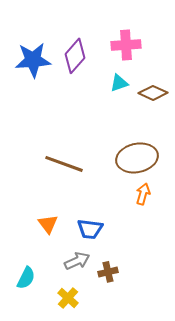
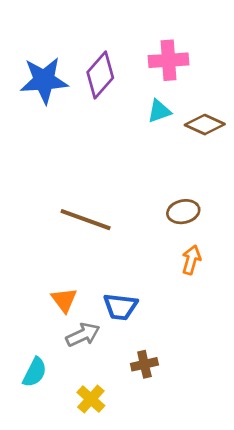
brown ellipse: (137, 158) -> (183, 212), size x0.6
gray arrow: (77, 261) -> (83, 335), moved

